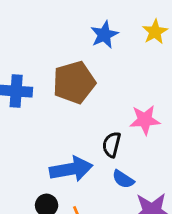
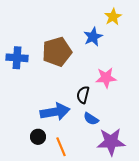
blue star: (104, 35) -> (93, 37), moved

